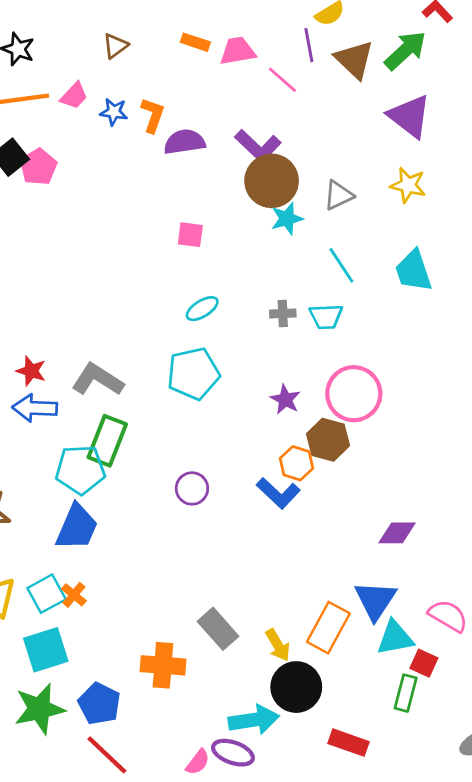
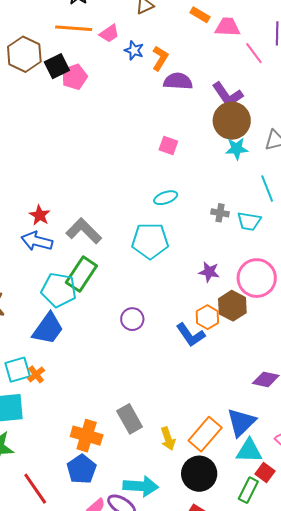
purple star: (285, 399) -> (209, 272), turned -30
black circle: (296, 687) -> (199, 474), moved
blue pentagon: (99, 704) -> (82, 469), moved

